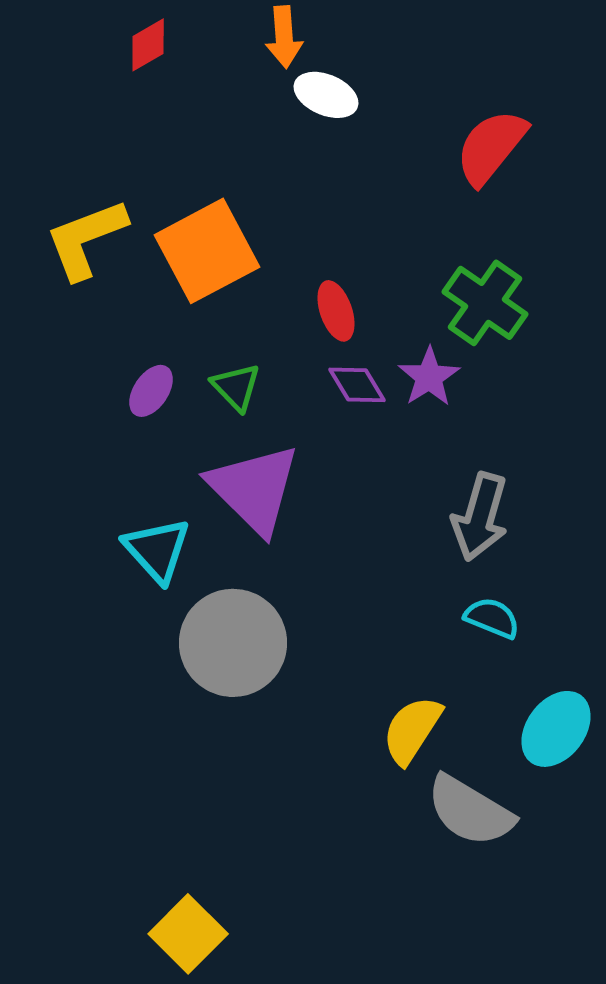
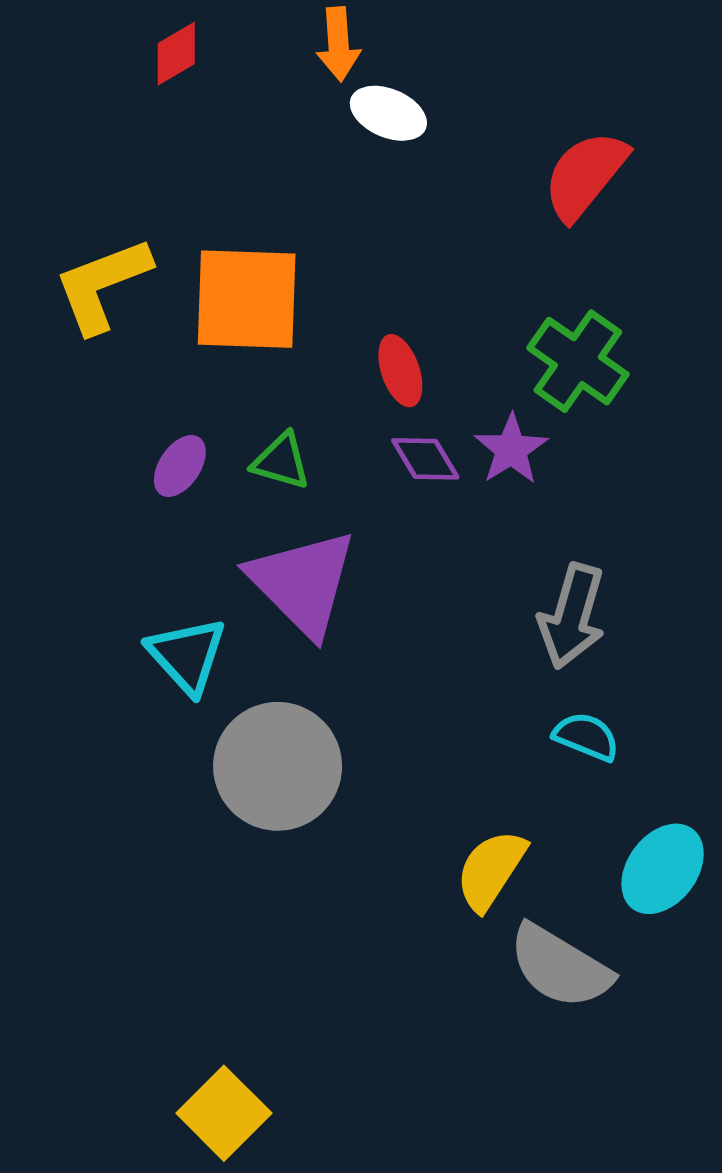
orange square: (207, 251) -> (247, 299), turned 30
green triangle: (236, 387) -> (281, 461), turned -30

